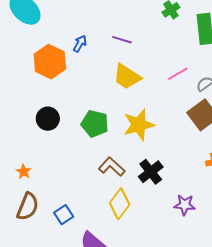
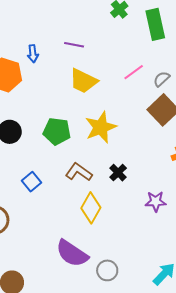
blue arrow: (80, 44) -> (33, 54), turned 150
black cross: (151, 172) -> (118, 173), size x0.7
blue square: (64, 215) -> (32, 182), moved

